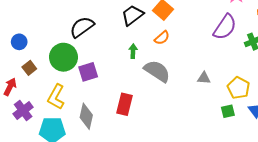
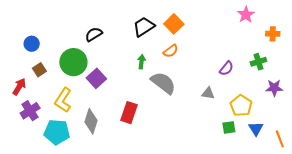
black semicircle: (82, 27) -> (94, 34), size x0.7
purple semicircle: (225, 27) -> (226, 68), moved, size x0.6
purple square: (88, 72) -> (96, 78), turned -30

